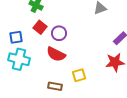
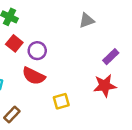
brown rectangle: (55, 86) -> (12, 115), moved, turned -56

